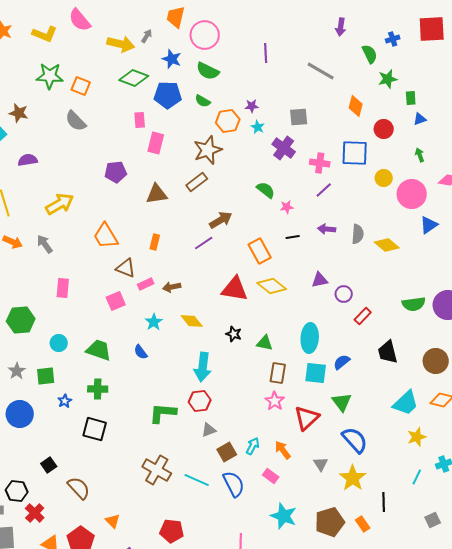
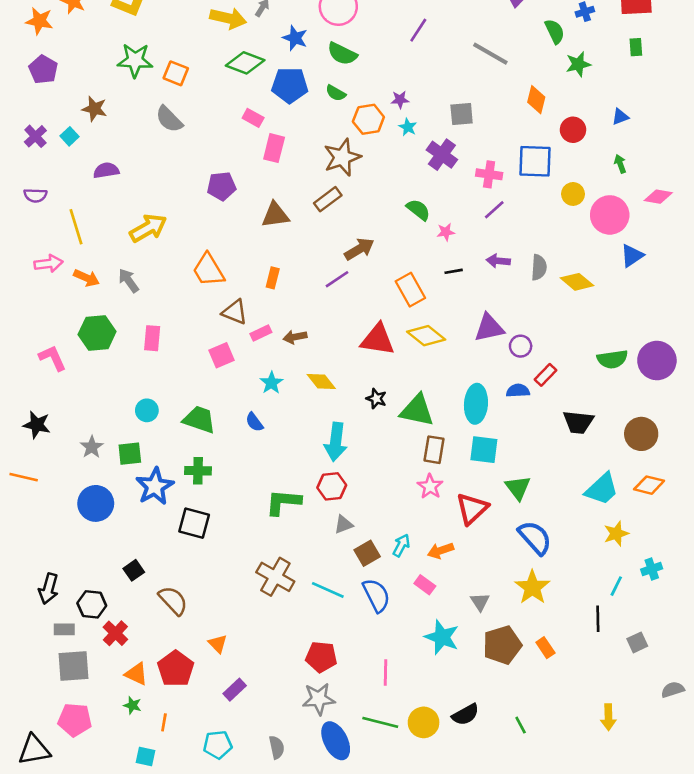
purple line: (266, 53) -> (418, 30), turned 36
green rectangle: (411, 98) -> (636, 47), moved
pink rectangle: (140, 120) -> (253, 118), turned -56
purple triangle: (320, 280) -> (489, 328), size x1.4
green hexagon: (21, 320) -> (97, 333), moved
green triangle: (265, 343) -> (417, 410), size x1.6
black trapezoid: (388, 352) -> (578, 422), turned -70
blue semicircle: (342, 362) -> (518, 391), moved, turned 36
blue star: (65, 401) -> (155, 486), size x2.0
orange arrow: (283, 450) -> (441, 551), turned -72
gray triangle: (321, 464) -> (480, 602), moved
black line: (384, 502) -> (598, 619), moved
red pentagon: (172, 531) -> (321, 657), moved

